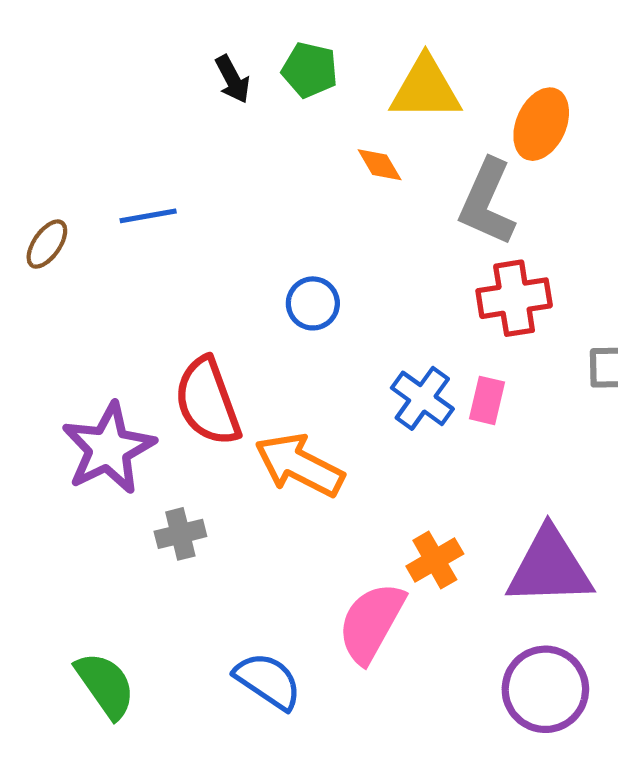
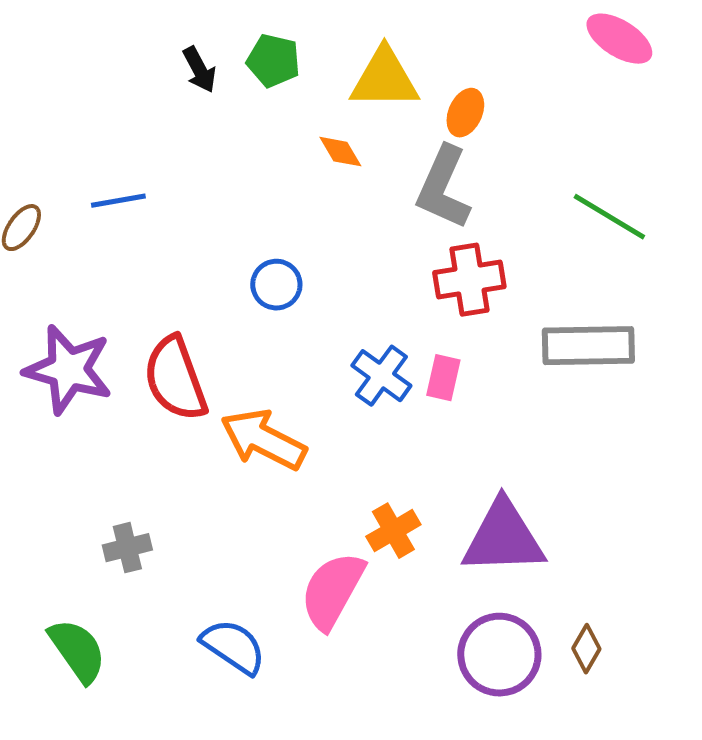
orange ellipse: (541, 124) -> (465, 113), moved, size x0.7
purple star: (108, 448) -> (68, 370), moved, turned -30
gray cross: (180, 534) -> (127, 548), moved

